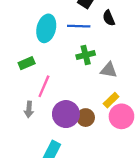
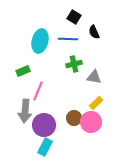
gray arrow: (29, 109) -> (25, 111), size x1.6
purple circle: (66, 114) -> (44, 125), moved
pink circle: (121, 116) -> (91, 122), moved

